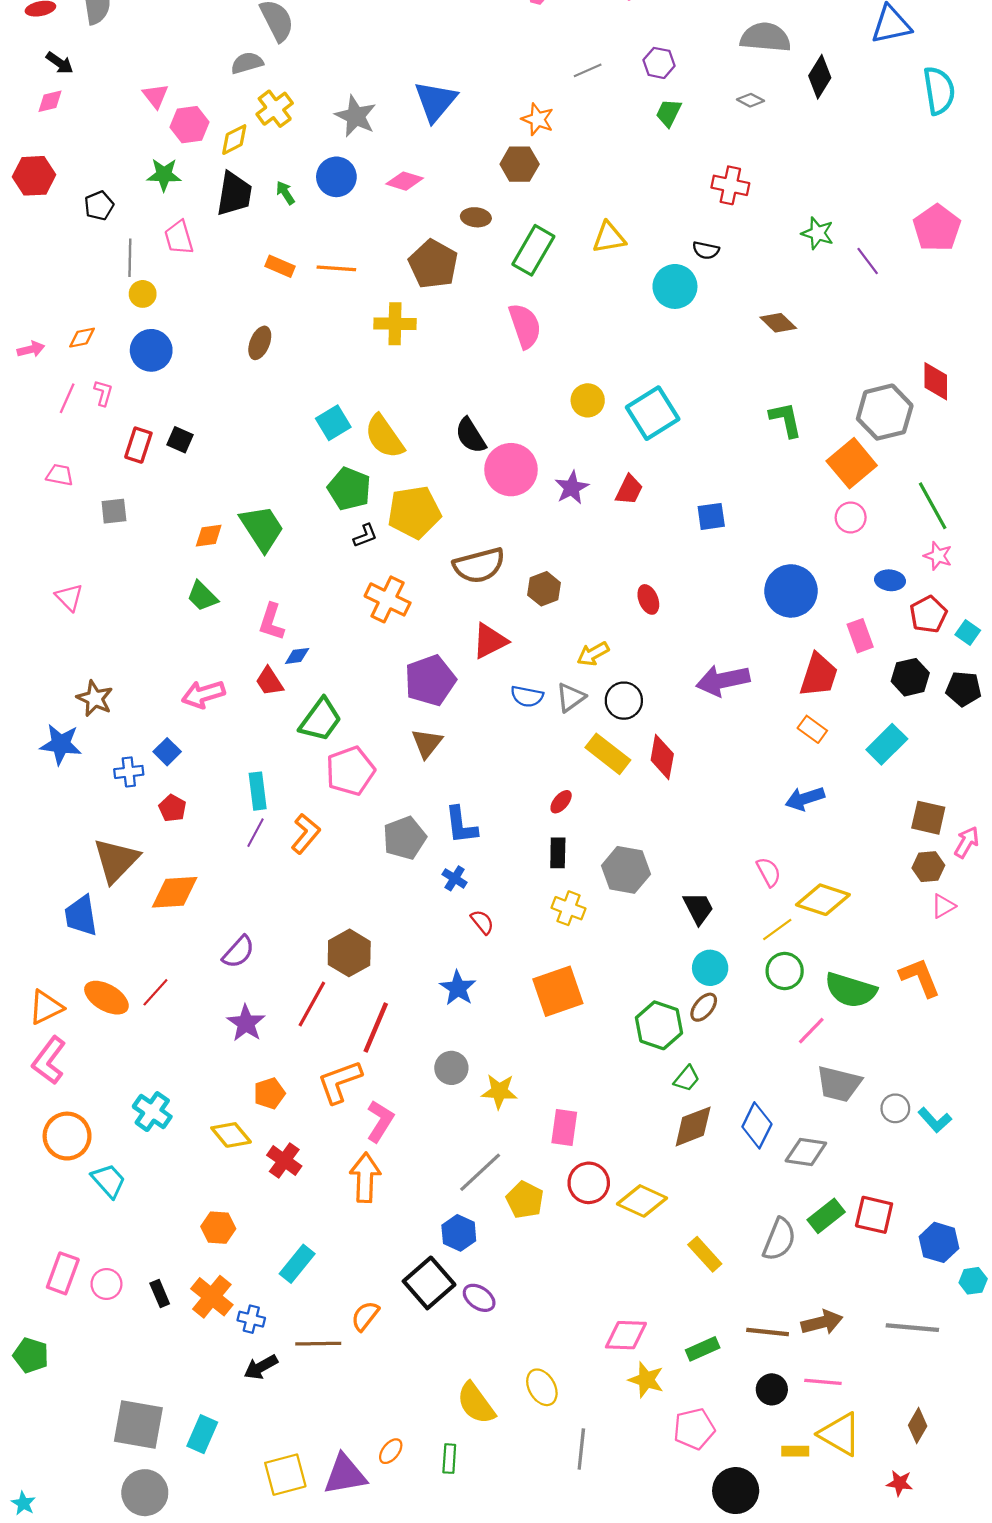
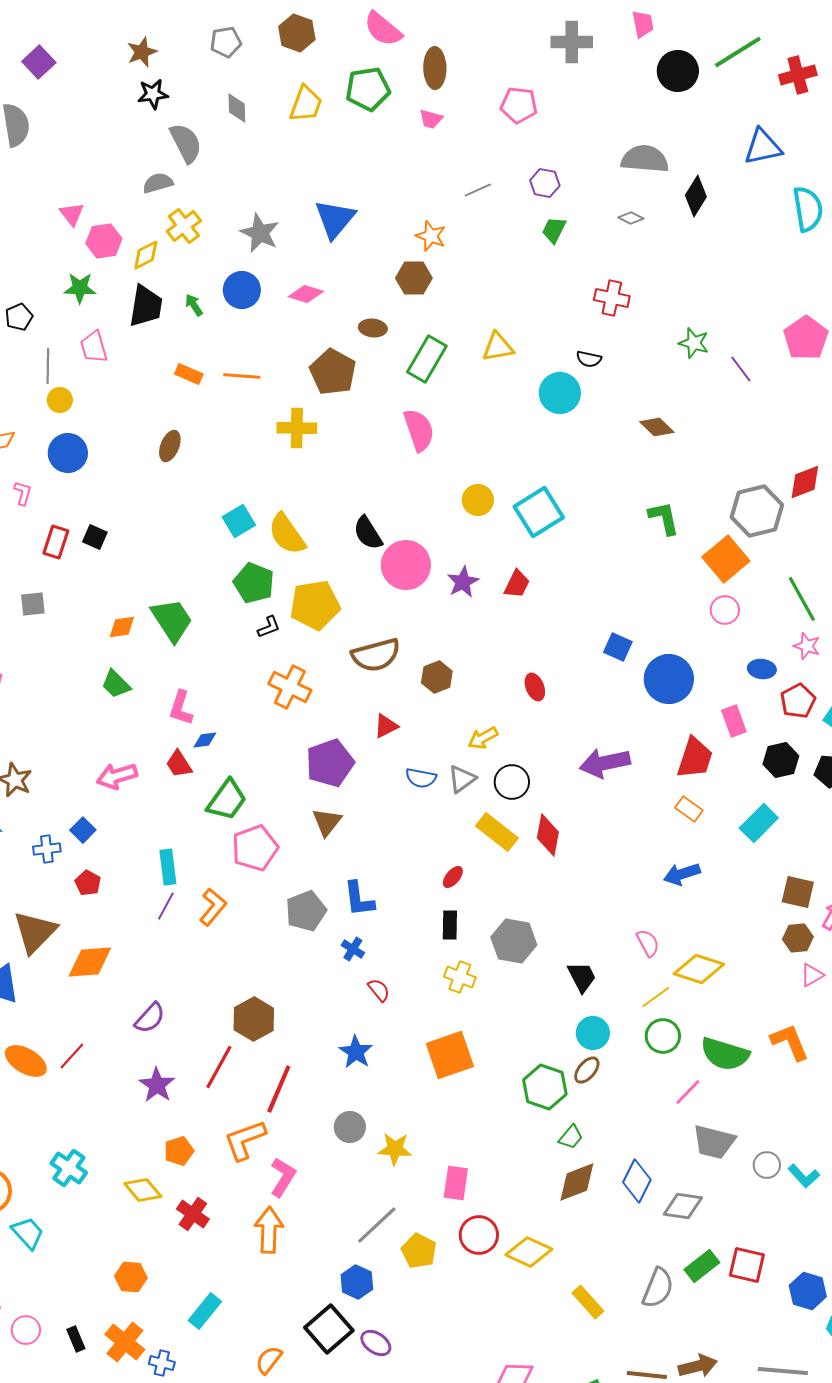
red diamond: (936, 381) -> (805, 482), turned 69
blue square: (711, 516) -> (618, 647), moved, turned 32
red triangle: (490, 641) -> (386, 726), size x0.7

